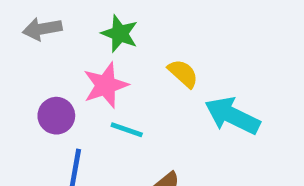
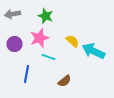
yellow semicircle: (183, 73) -> (72, 41), moved
purple circle: (56, 116) -> (14, 44), moved

